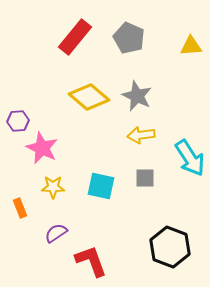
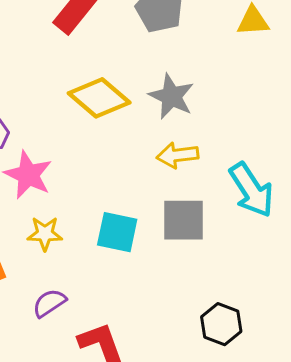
gray square: (145, 178) -> (184, 220), size x1.5
black hexagon: (170, 247) -> (221, 324), size x0.7

